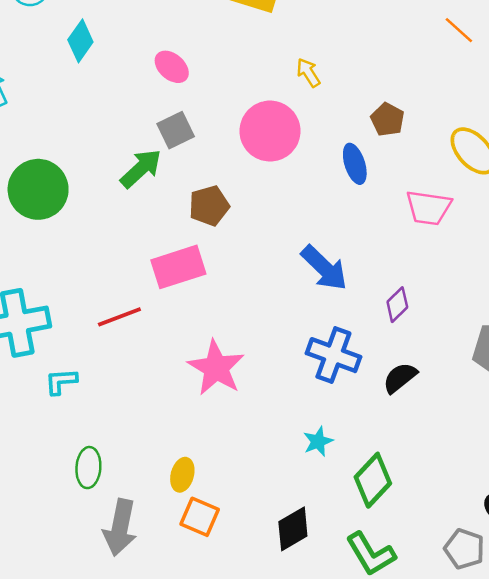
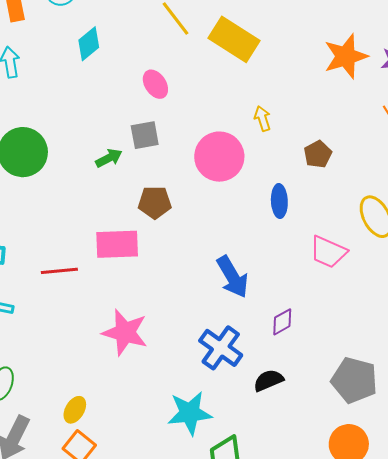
brown pentagon: (387, 119) -> (318, 154), moved
green arrow: (141, 168) -> (109, 158), size x0.7
pink star: (216, 368) -> (125, 332), turned -30
cyan star: (318, 441) -> (190, 413), size x1.8

